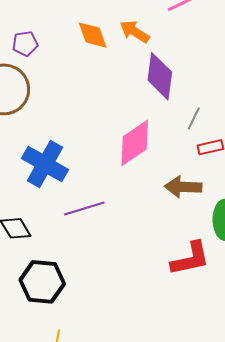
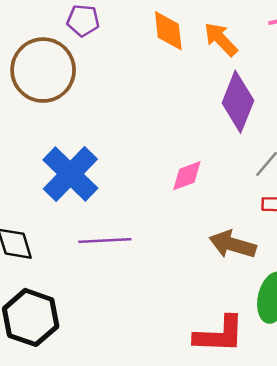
pink diamond: (135, 143) -> (187, 176), size x0.6

